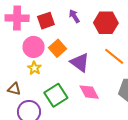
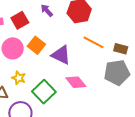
yellow star: (34, 68) -> (19, 78), moved

